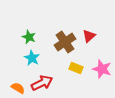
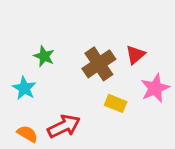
cyan star: (32, 58) -> (24, 88), moved
pink star: (102, 69) -> (155, 88), moved, turned 30

